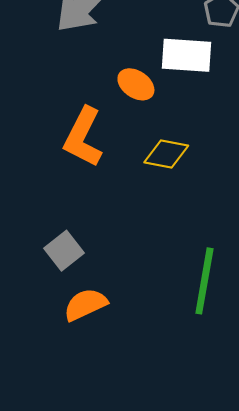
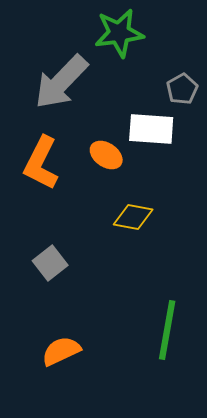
orange L-shape: (83, 137) -> (41, 163), moved
gray square: (64, 251) -> (50, 263), moved

